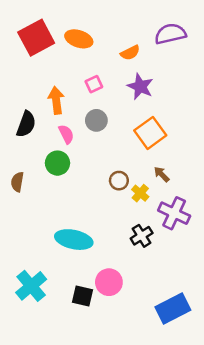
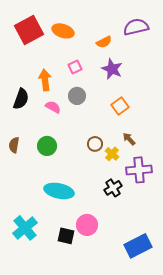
orange square: (150, 133) -> (120, 106), size x0.7
pink semicircle: (66, 134) -> (53, 107), turned -35
green circle: (57, 163) -> (47, 146), moved
purple cross: (174, 213) -> (139, 170), turned -30

